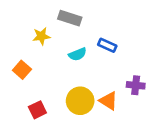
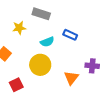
yellow circle: (80, 101) -> (40, 65), moved
orange triangle: (109, 101) -> (71, 78), turned 35

